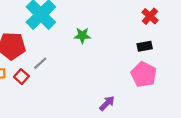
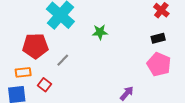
red square: (21, 77) -> (44, 85), moved

